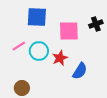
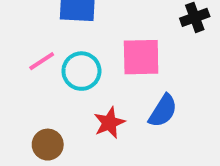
pink square: (69, 31) -> (141, 57), moved
red star: (60, 58) -> (109, 123), moved

